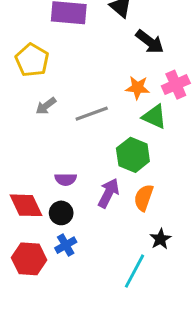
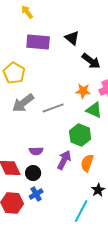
gray arrow: (46, 106) -> (23, 103), size x1.6

